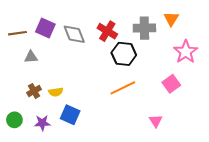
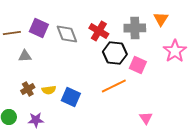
pink square: (171, 84) -> (138, 65), moved, turned -30
blue square: (70, 115) -> (71, 97), moved

